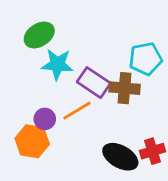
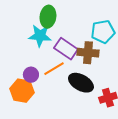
green ellipse: (39, 35) -> (48, 17), moved, turned -50
black ellipse: (120, 157) -> (81, 83), moved

